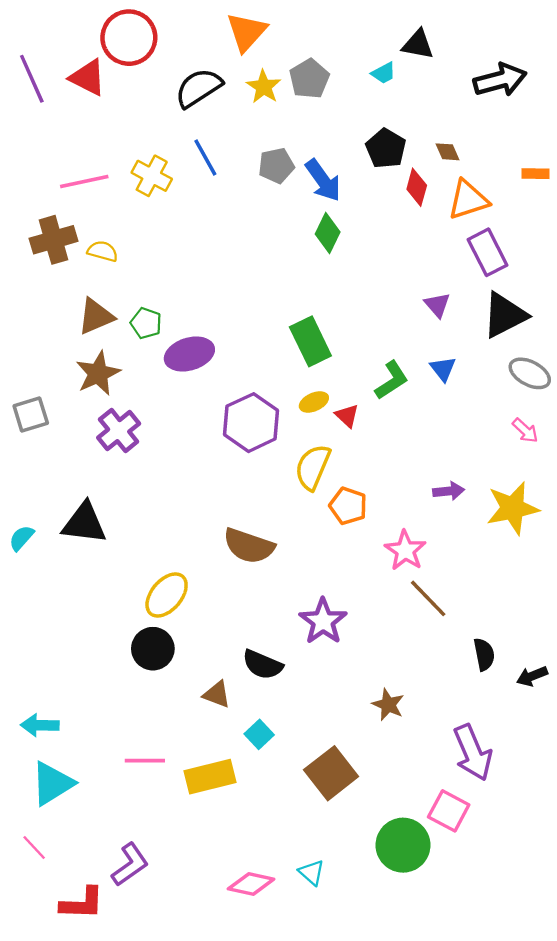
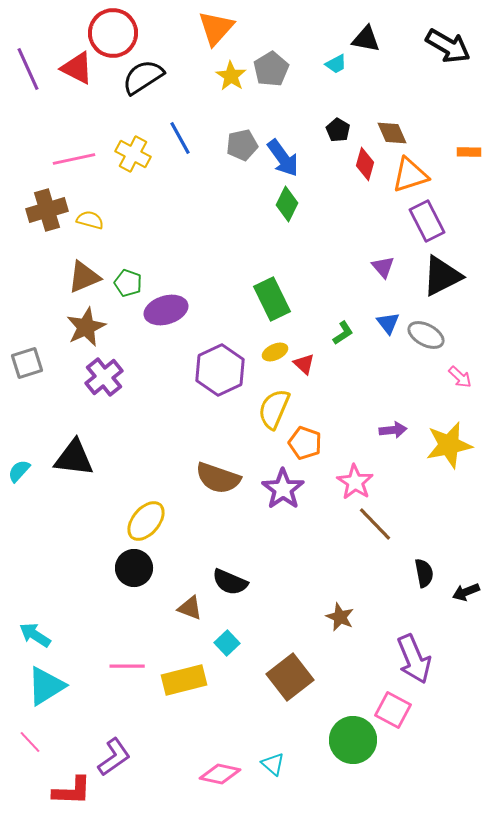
black arrow: (500, 80) -> (448, 46), moved, turned 45
black semicircle: (199, 88) -> (143, 77), moved
black pentagon: (386, 148) -> (338, 130), size x0.7
brown diamond: (448, 152) -> (392, 133), size x1.4
gray ellipse: (530, 373) -> (426, 335), moved
green L-shape: (392, 380) -> (343, 333), size x0.7
purple star: (323, 621) -> (283, 489), moved
cyan arrow: (40, 725) -> (35, 635), turned 32

